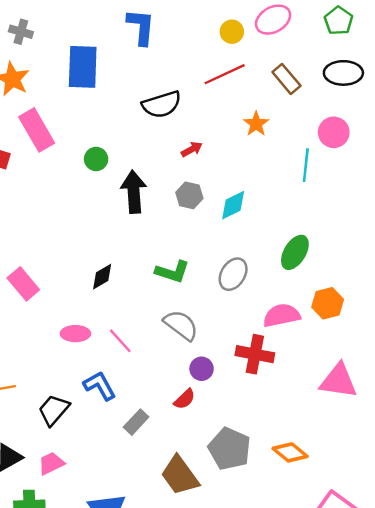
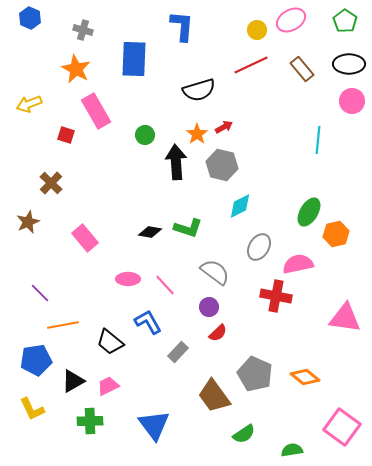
orange star: (256, 124) -> (197, 134), moved
pink circle: (334, 132) -> (352, 101), moved
gray hexagon: (189, 195) -> (222, 165), size x1.4
cyan diamond: (233, 205) -> (240, 206), moved
green L-shape: (172, 272) -> (188, 228), moved
gray ellipse: (233, 274) -> (259, 247), moved
black diamond: (102, 277) -> (150, 232), turned 40
orange hexagon: (328, 303) -> (336, 234), moved
purple circle: (202, 369) -> (209, 307), moved
black trapezoid: (54, 410) -> (110, 342), turned -92

